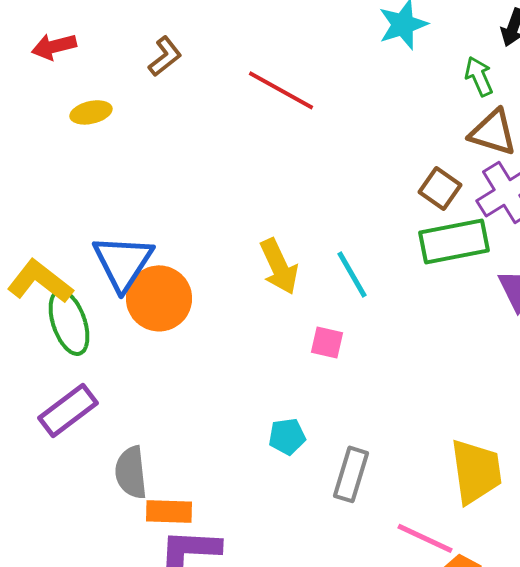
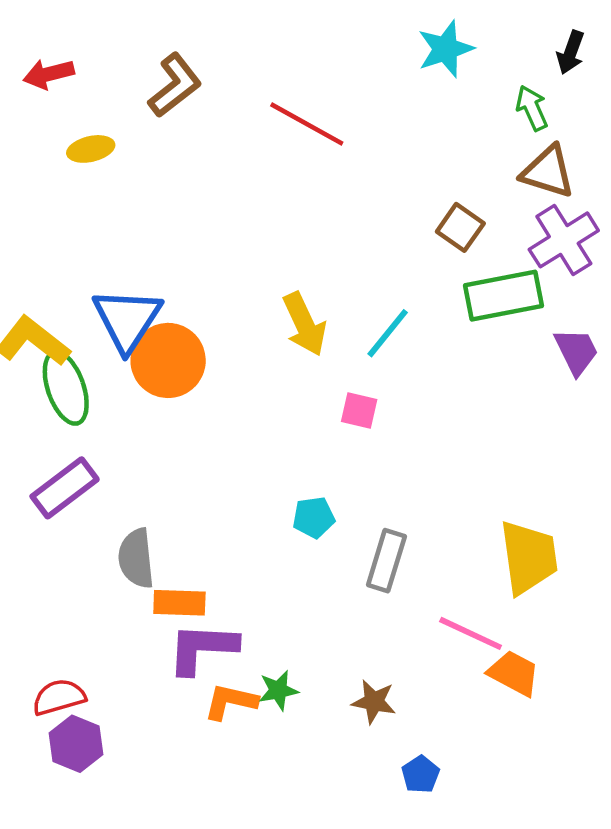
brown L-shape: (165, 56) -> (175, 85), size x1.4
brown square: (440, 188) -> (460, 227), moved
cyan line: (352, 274) -> (388, 333), turned 69

